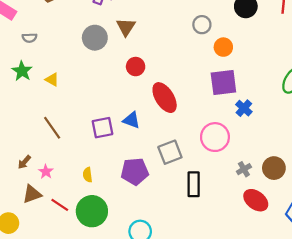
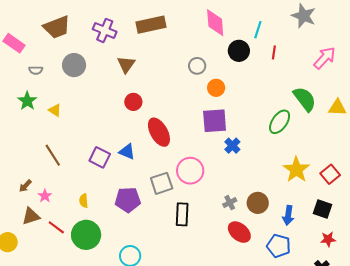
gray circle: (95, 38) -> (74, 65), moved
purple square: (102, 128) -> (100, 157), turned 35
pink circle: (215, 137) -> (190, 171), moved

